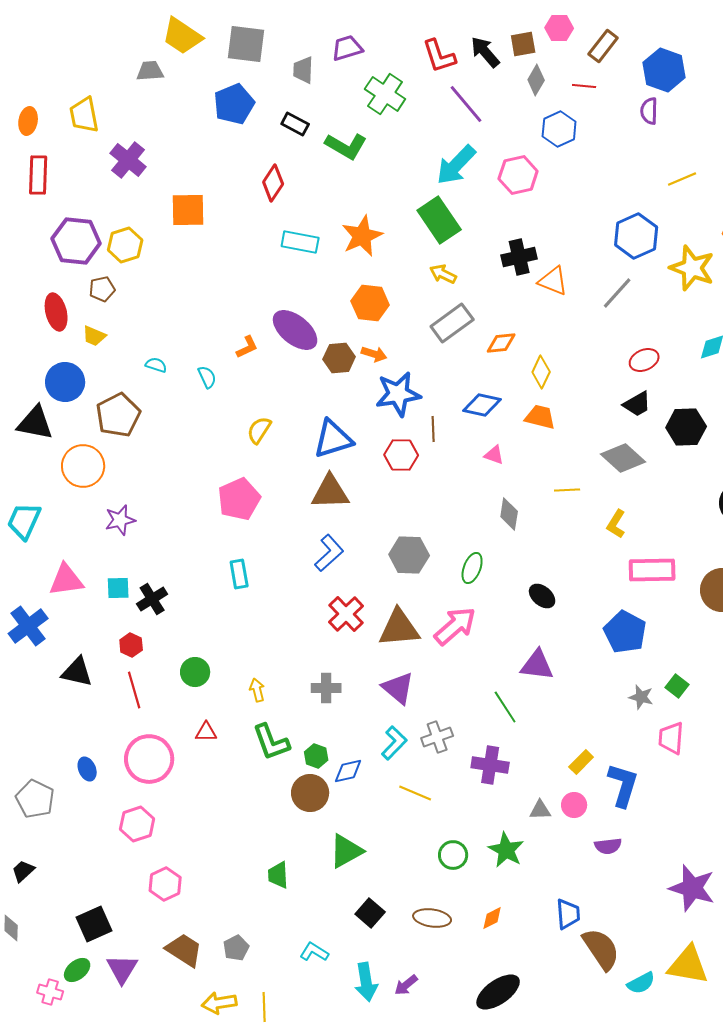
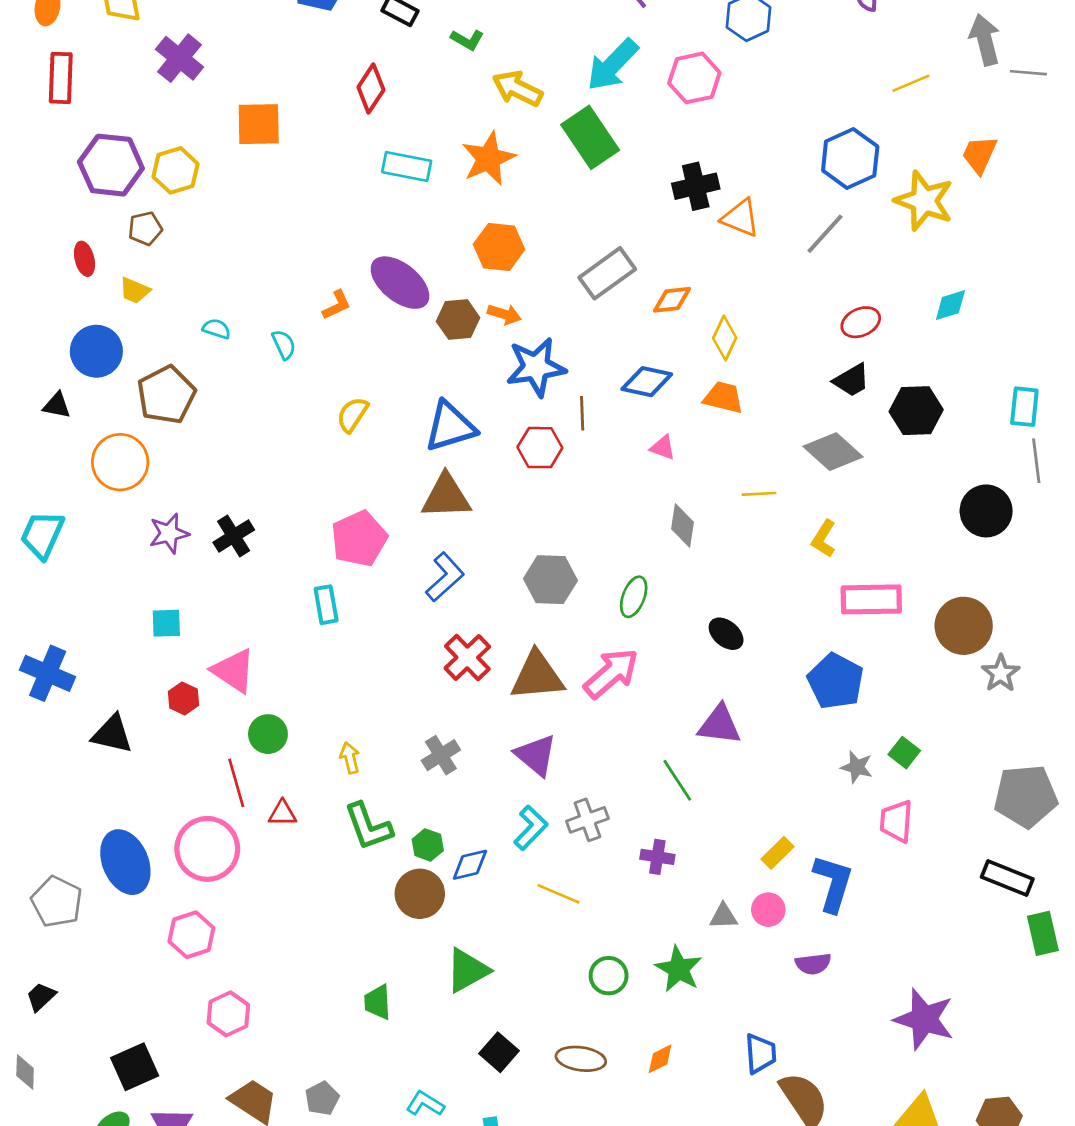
green L-shape: (346, 146) -> (467, 40), size x0.6
yellow arrow: (443, 274) -> (517, 89), moved, size x1.4
red ellipse: (56, 312) -> (84, 259), size x0.7
black triangle: (35, 423) -> (57, 405), size x0.6
pink pentagon: (239, 499) -> (359, 539), moved
pink triangle: (66, 580) -> (234, 671), moved, turned 42
black cross: (152, 599) -> (234, 536), moved
blue cross: (28, 626) -> (48, 673), turned -30
gray cross: (326, 688) -> (441, 755), turned -32
red line: (134, 690) -> (236, 783), moved
purple cross: (490, 765) -> (657, 857), size x0.7
blue ellipse: (87, 769) -> (125, 862), size x2.0

